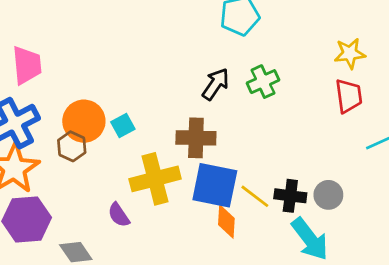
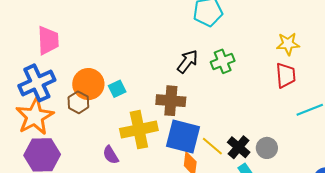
black cross: (290, 196) -> (239, 147), turned 30

